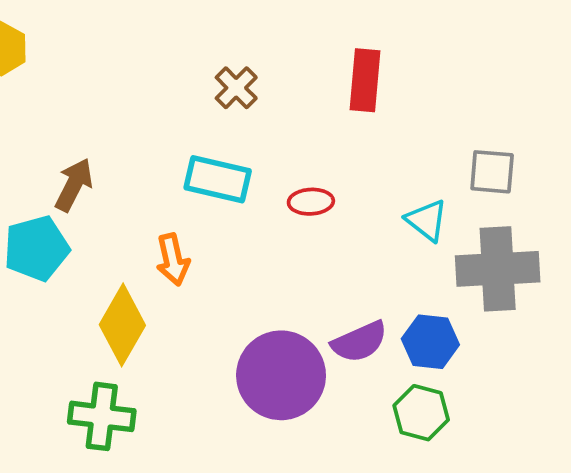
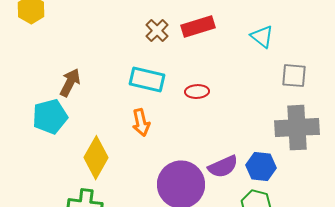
red rectangle: (365, 80) -> (198, 27), moved, turned 68
cyan triangle: (427, 220) -> (262, 37), moved
orange arrow: (173, 260) -> (141, 123), moved

